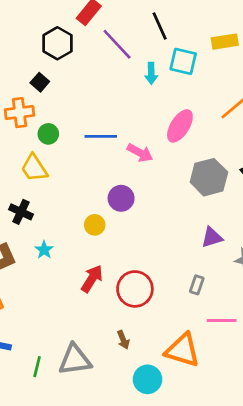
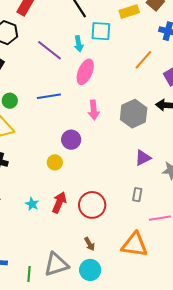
purple line: (117, 44) -> (50, 50), moved
pink ellipse: (180, 126) -> (85, 72), moved
pink arrow: (140, 153) -> (94, 110), moved, turned 66
cyan star: (44, 250) -> (32, 204), moved
cyan circle: (147, 379) -> (90, 270), moved

